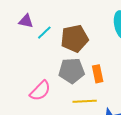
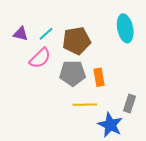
purple triangle: (26, 21) -> (21, 34), moved
pink semicircle: (40, 91) -> (40, 58), moved

